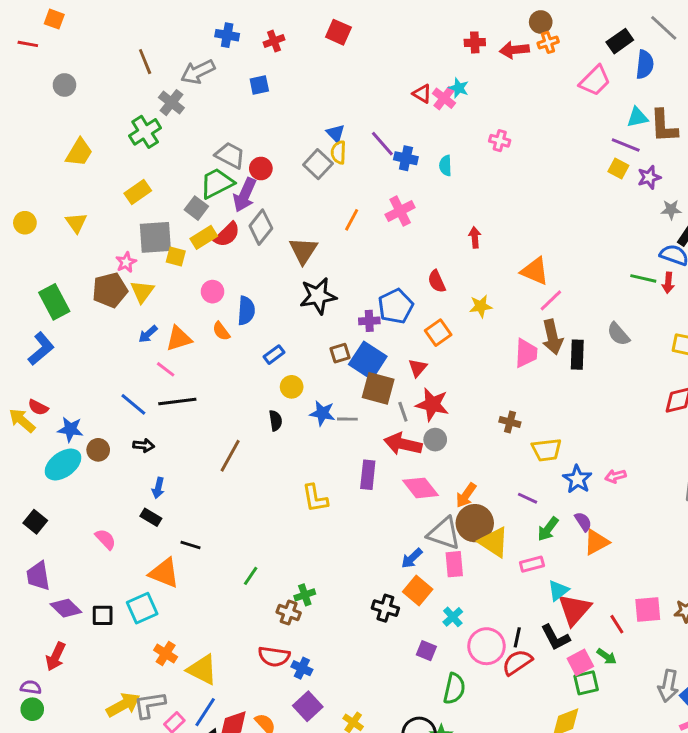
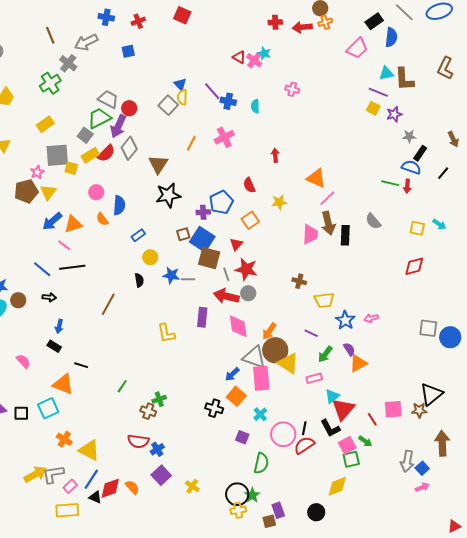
blue arrow: (148, 334) -> (52, 221), size x1.5
pink diamond: (421, 488) -> (238, 326), turned 30
pink rectangle: (454, 564) -> (261, 378), size x1.4
blue cross: (302, 668) -> (157, 449), turned 32

